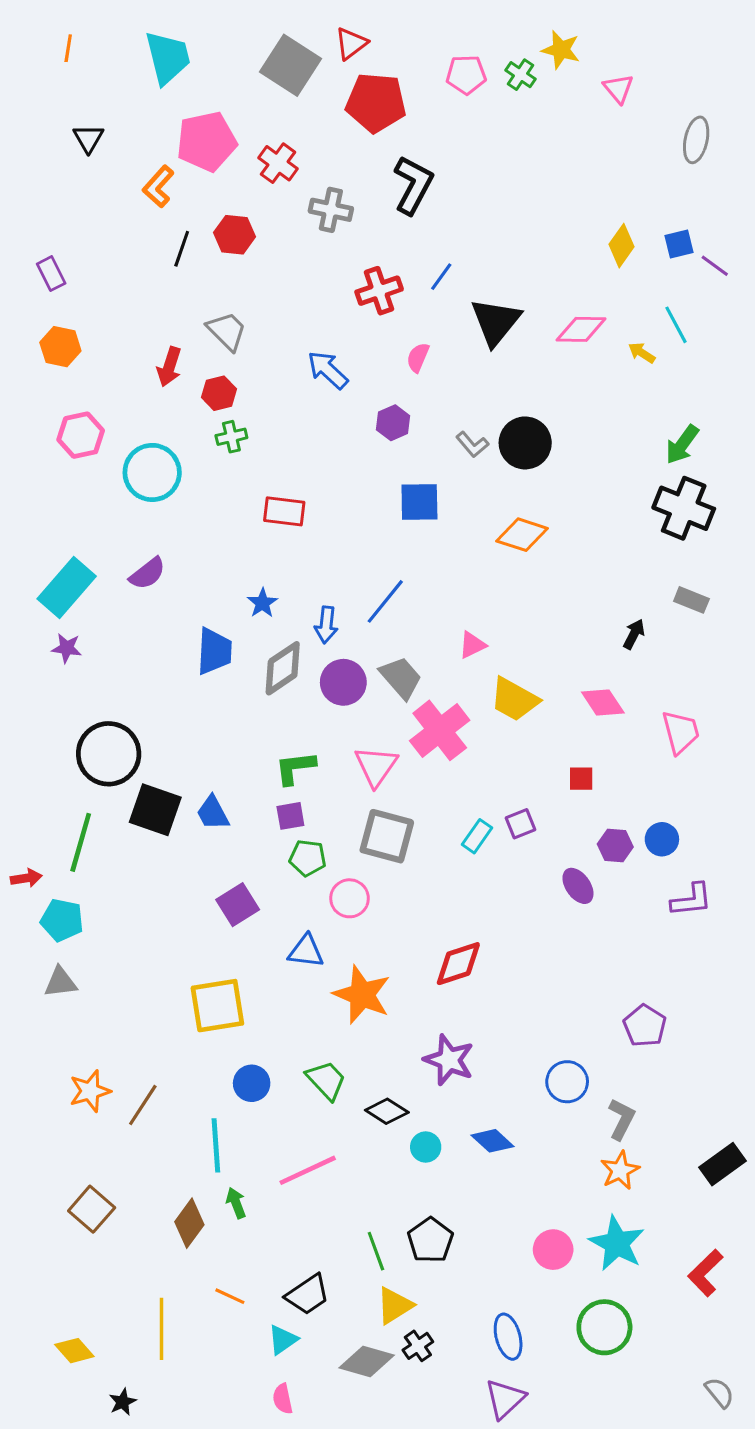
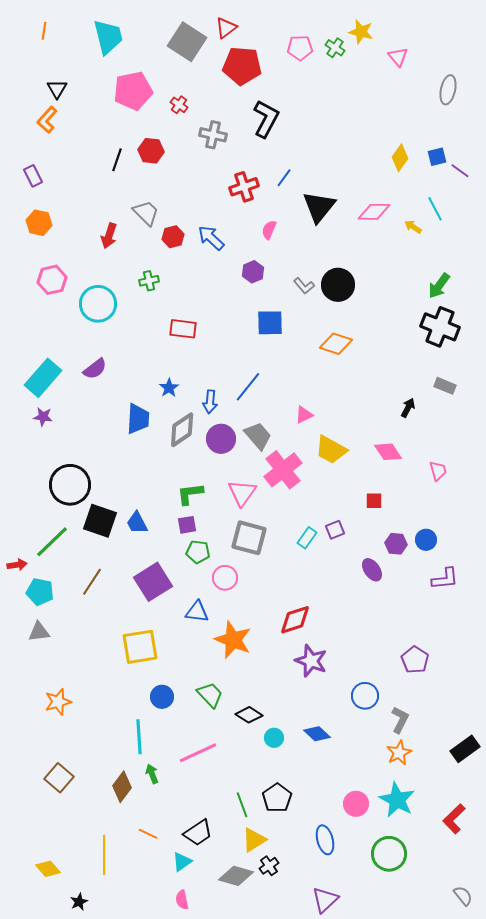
red cross: (278, 163) -> (179, 105), size x0.7
orange L-shape: (158, 187) -> (47, 120), moved
red hexagon: (219, 393) -> (173, 237), moved
pink trapezoid: (681, 732) -> (438, 471), size x0.7
green line: (81, 842) -> (52, 542), turned 30
purple square: (238, 905) -> (153, 582), size x1.4
purple star: (449, 1060) -> (311, 661), moved
brown line: (143, 1105) -> (92, 582), moved
blue ellipse: (508, 1337) -> (325, 840), moved

